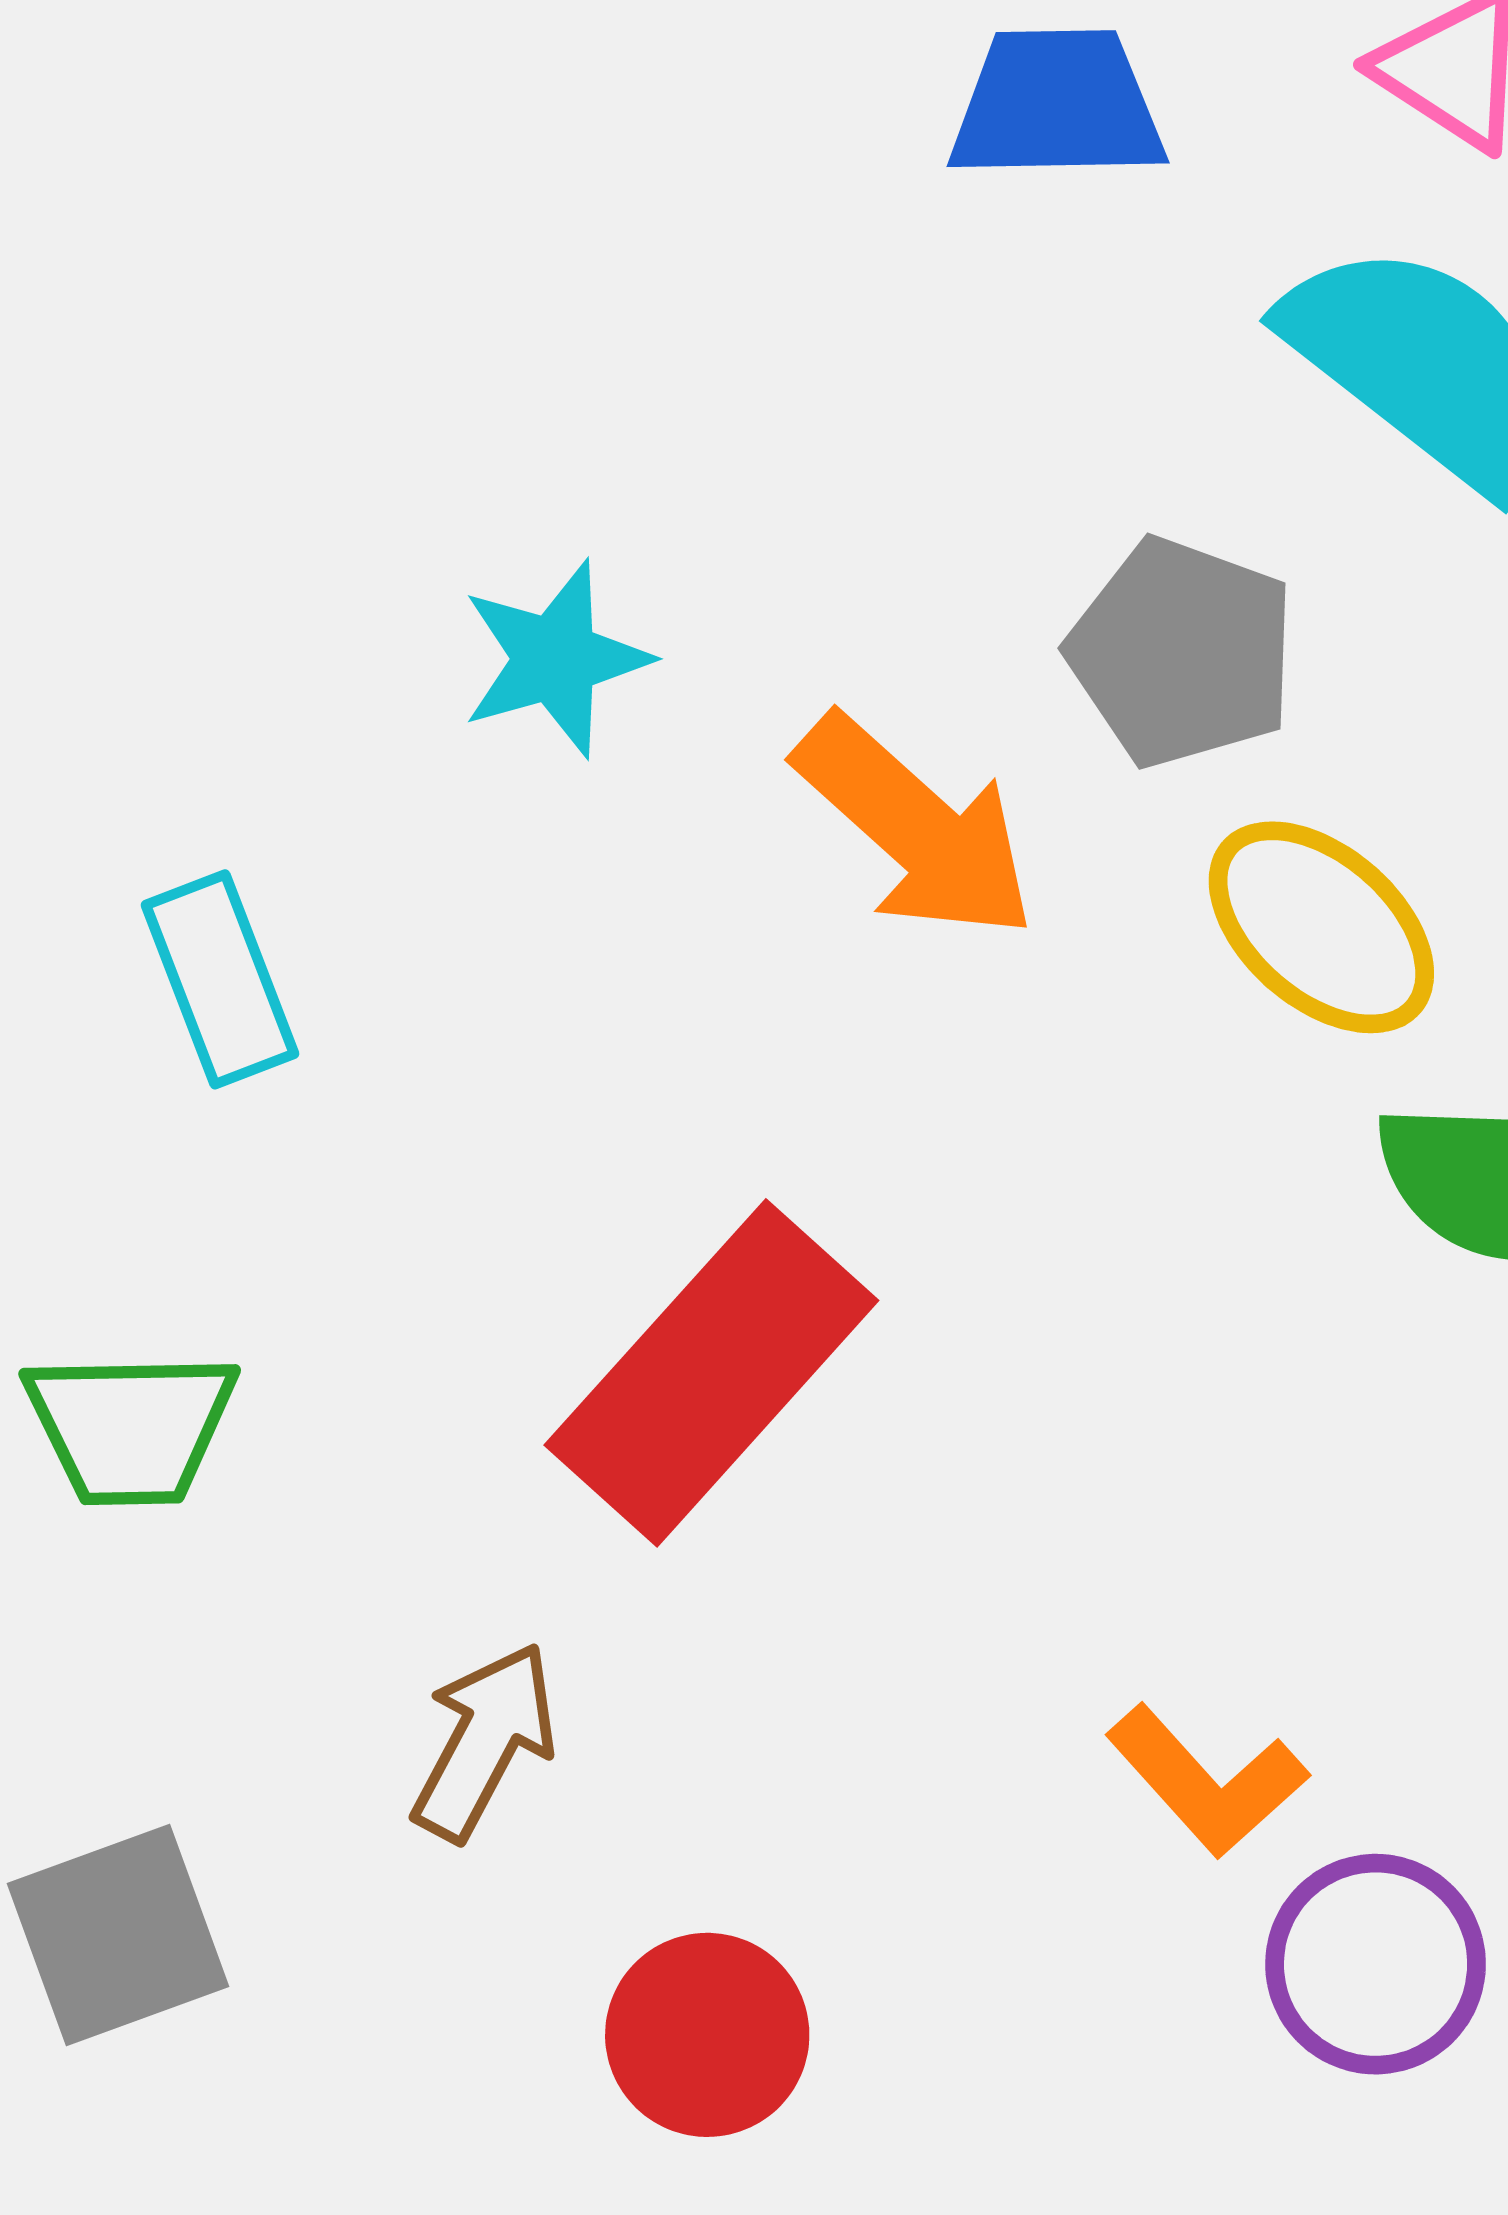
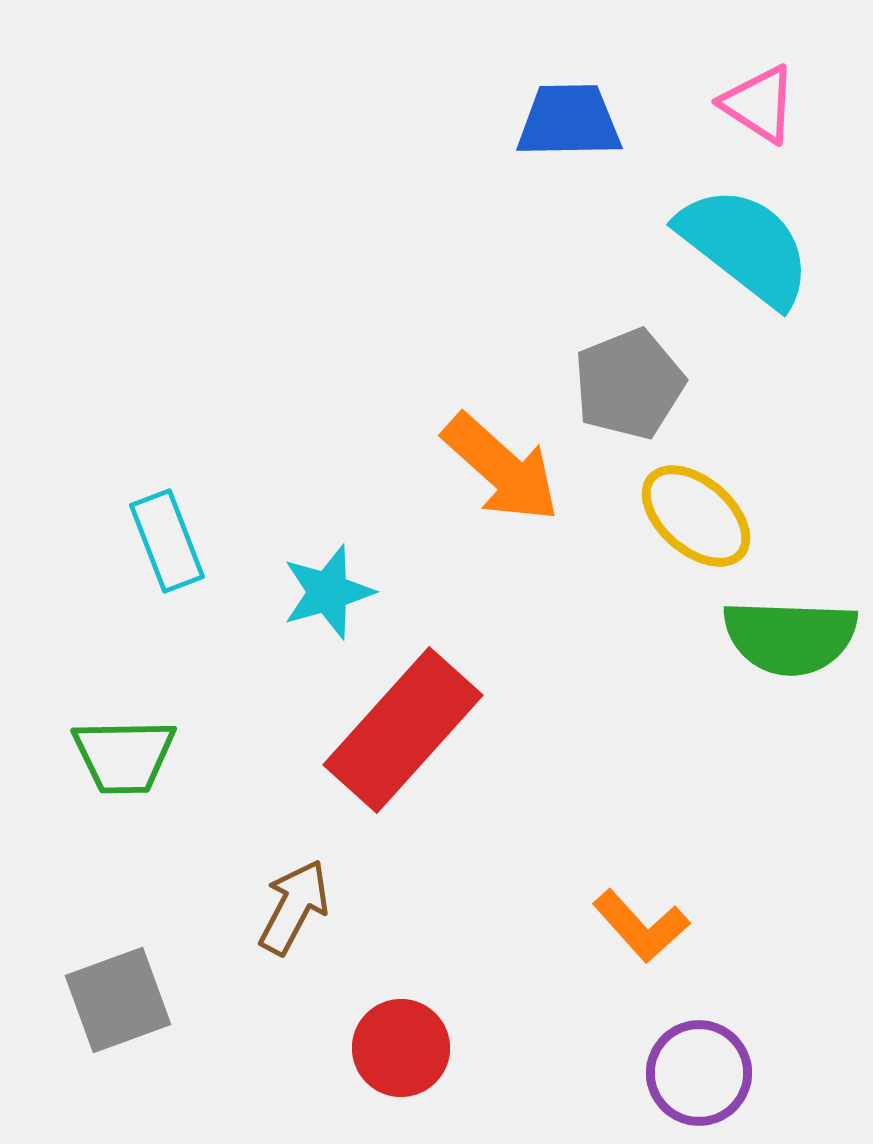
gray pentagon: (1182, 653) -> (629, 384), turned 30
cyan star: (555, 659) -> (328, 592), moved
purple circle: (1376, 1964) -> (699, 1073), moved

